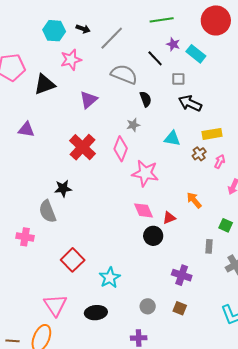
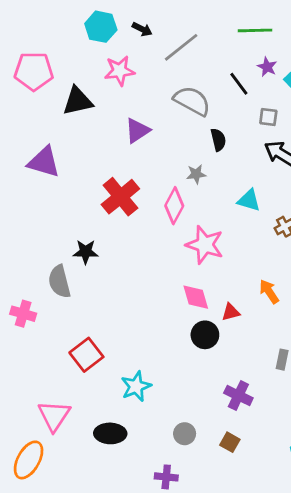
purple triangle: (26, 130) -> (44, 162), size x1.4

